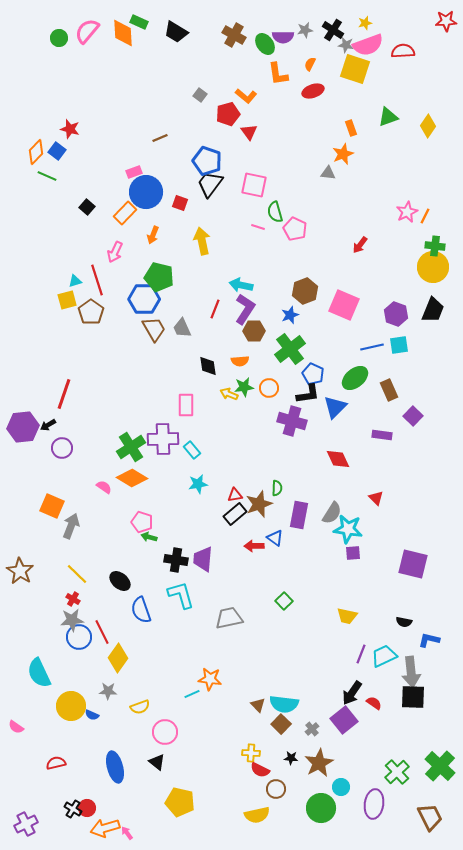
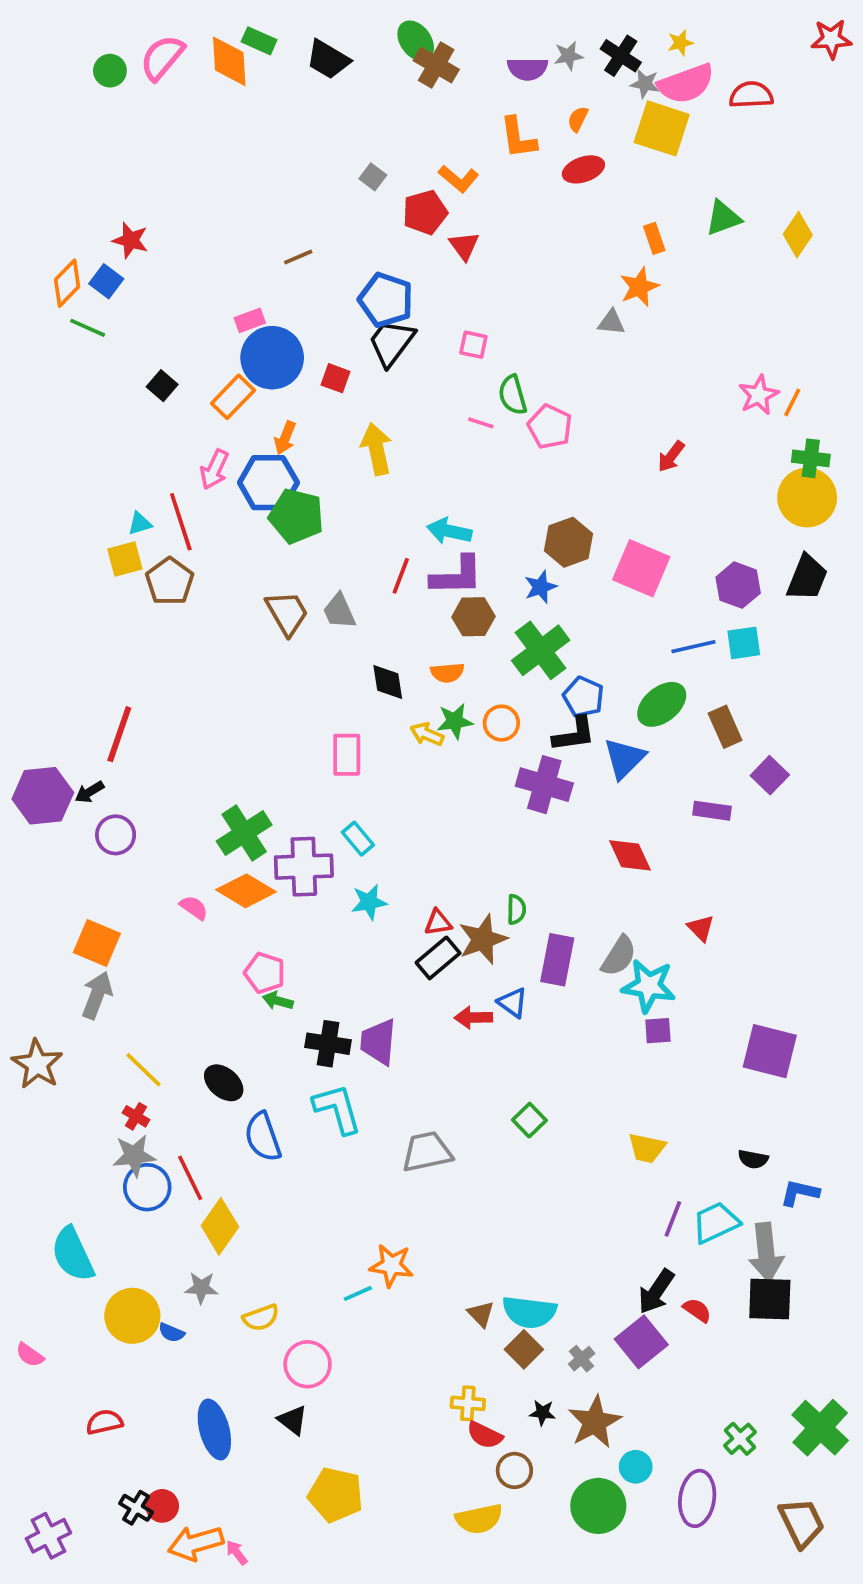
green ellipse: (265, 44) -> (416, 41), moved
pink square: (254, 185) -> (473, 345), size x0.6
blue hexagon: (144, 299) -> (268, 483), moved
purple L-shape: (245, 309) -> (457, 576), turned 56
purple cross: (163, 439) -> (304, 867), moved
gray arrow: (71, 526) -> (97, 995), moved
green cross: (397, 772) -> (740, 1439), size x0.7

